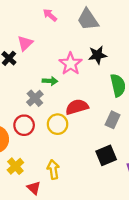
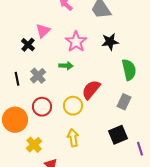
pink star: (70, 64) -> (76, 42), moved
gray cross: (35, 98) -> (38, 76), moved
red semicircle: (77, 107) -> (91, 90), turned -35
yellow arrow: (53, 169) -> (73, 138), moved

